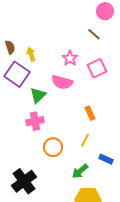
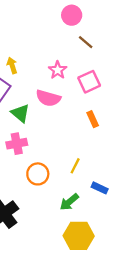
pink circle: (105, 11) -> (72, 15), moved
green triangle: (38, 95) -> (20, 113), turned -36
orange rectangle: (90, 113) -> (93, 119), moved

